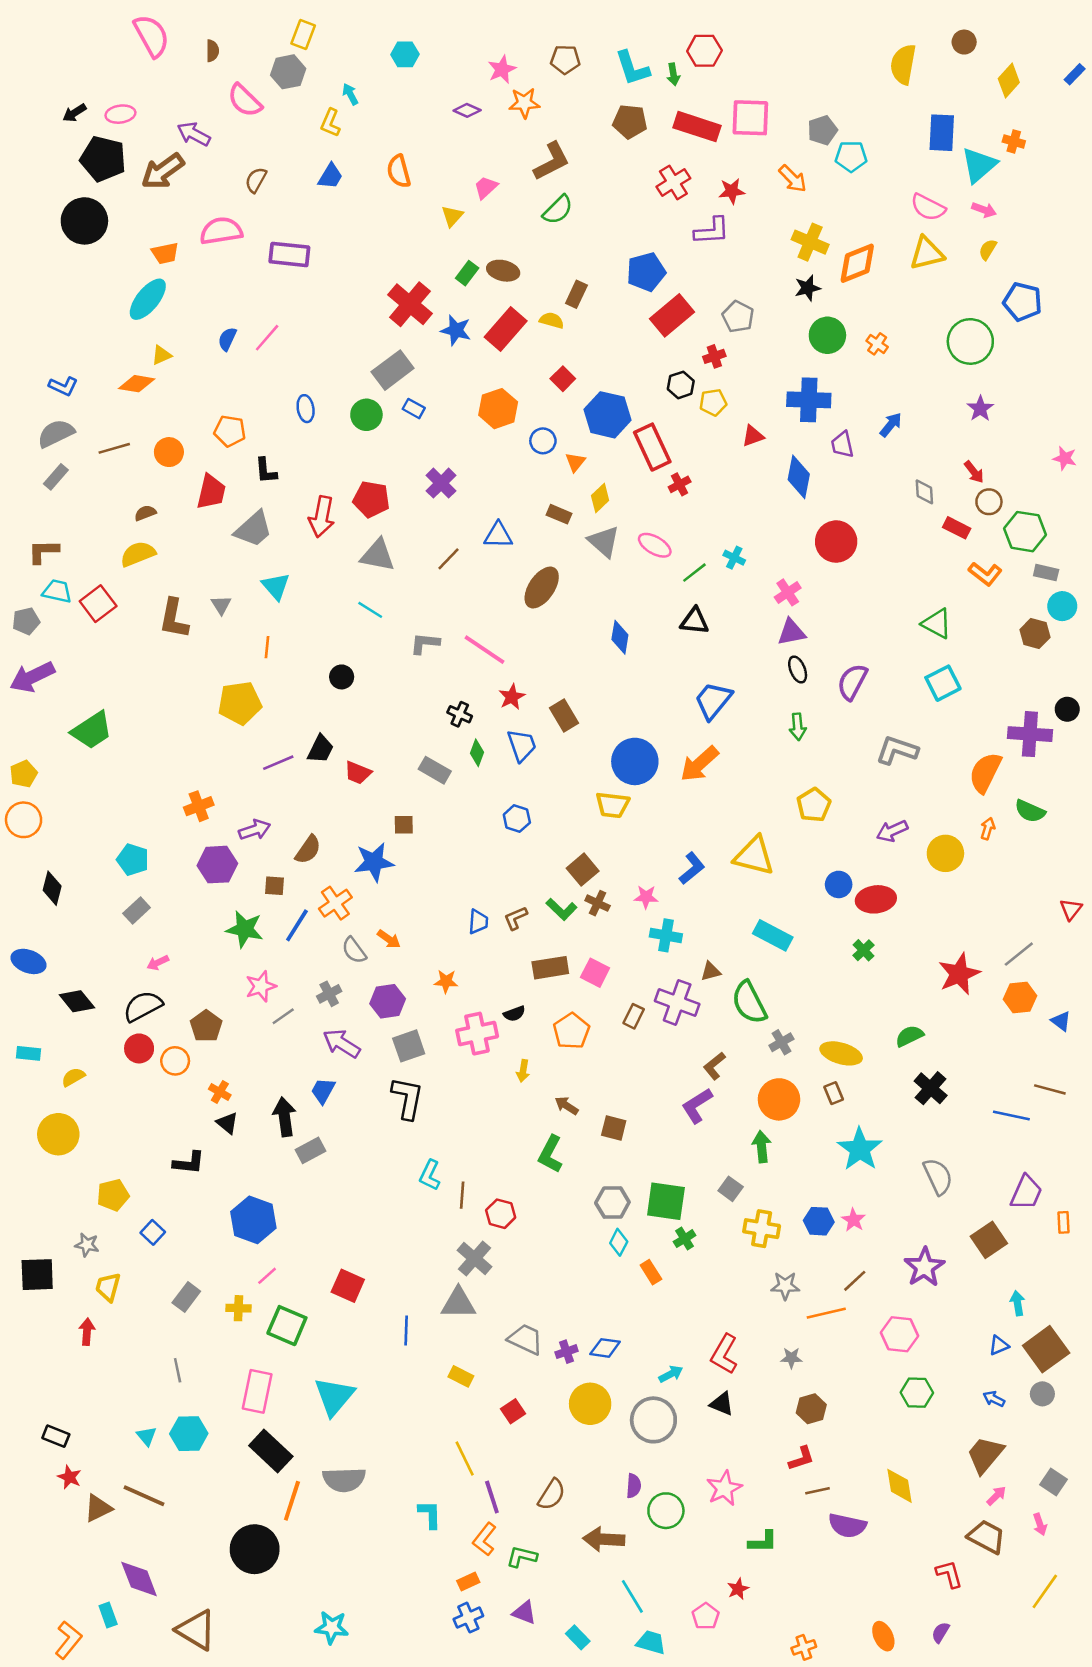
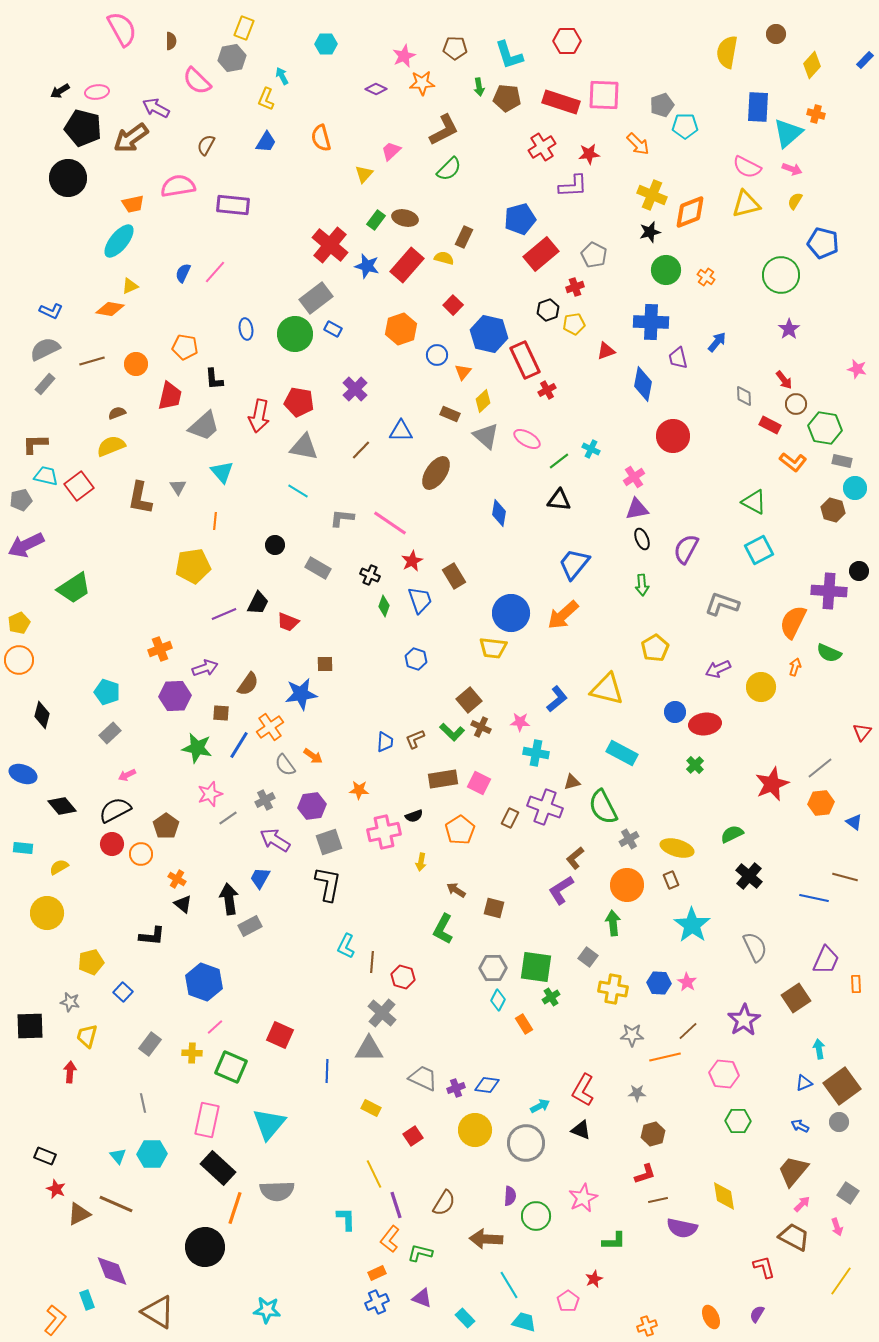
green arrow: (673, 74) -> (479, 87), moved
green circle: (366, 415) -> (295, 334), size x1.4
gray rectangle: (435, 770) -> (318, 568), moved

